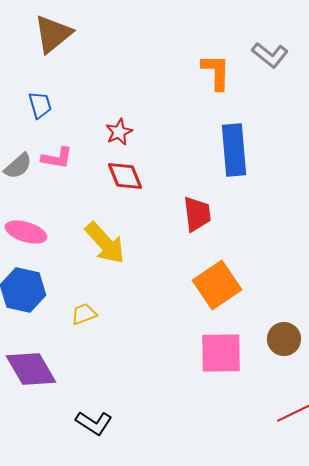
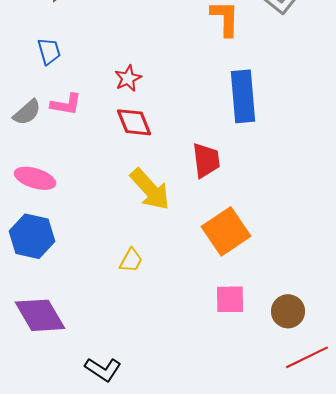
yellow arrow: (105, 243) -> (150, 189), moved
yellow trapezoid: (84, 314) -> (131, 260), moved, turned 140
brown circle: (284, 339) -> (288, 311), moved
pink square: (221, 353) -> (230, 299), size x0.7

